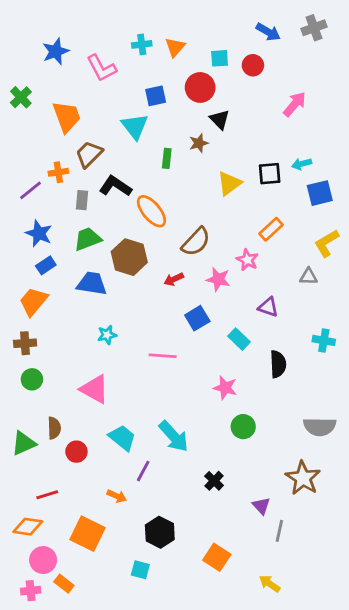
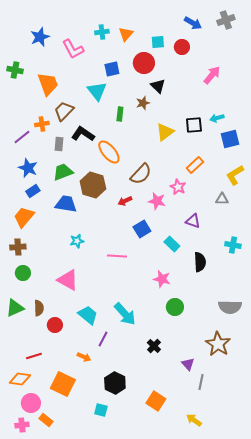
green cross: (21, 97) -> (15, 70), turned -35
green triangle: (24, 443) -> (15, 308), moved

